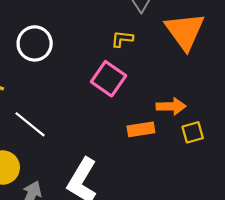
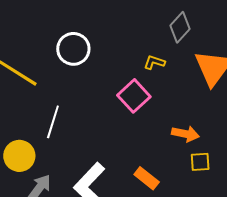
white line: (30, 124) -> (53, 122), turned 56
orange rectangle: (141, 129) -> (147, 178), moved, turned 35

